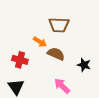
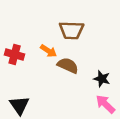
red cross: (20, 60) -> (15, 54), moved
pink arrow: (62, 86) -> (105, 104), moved

